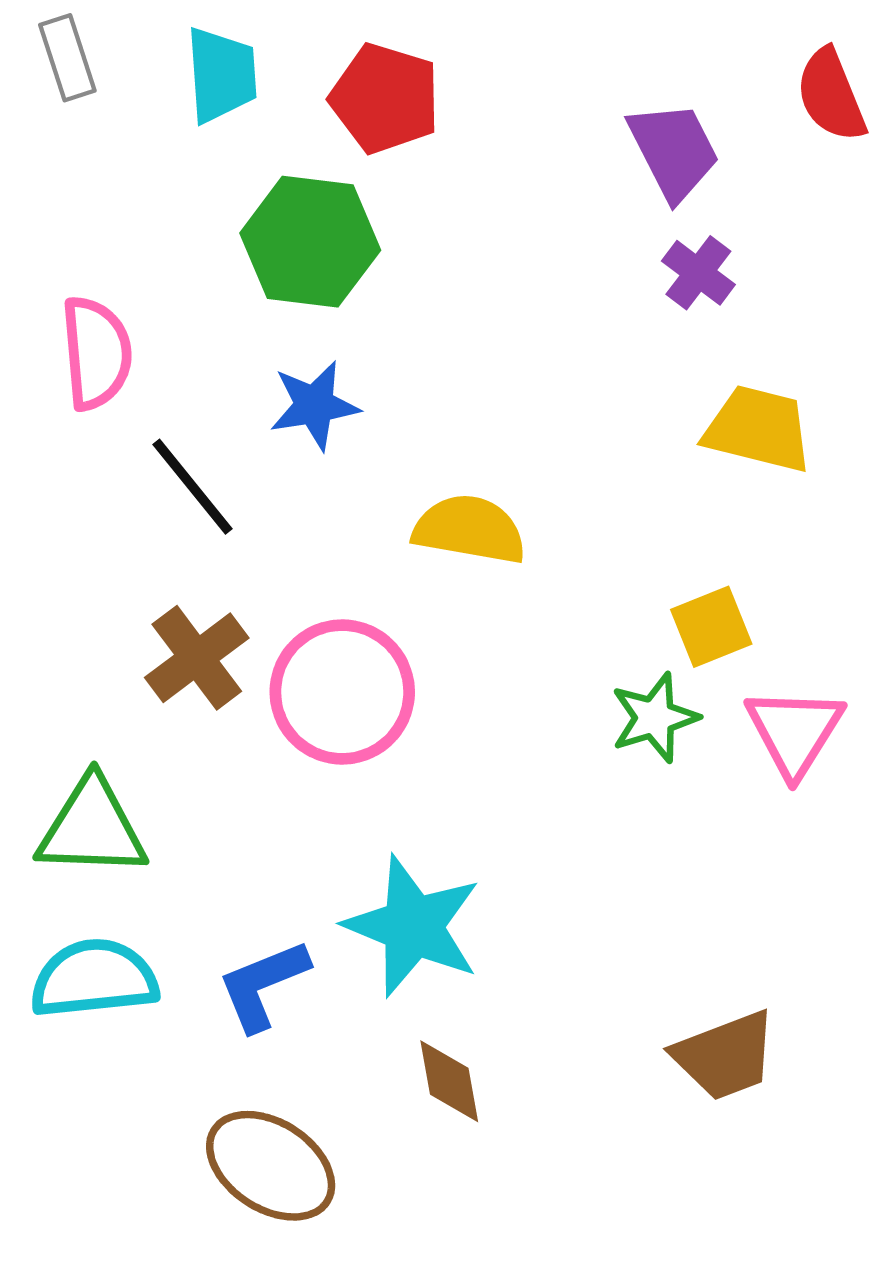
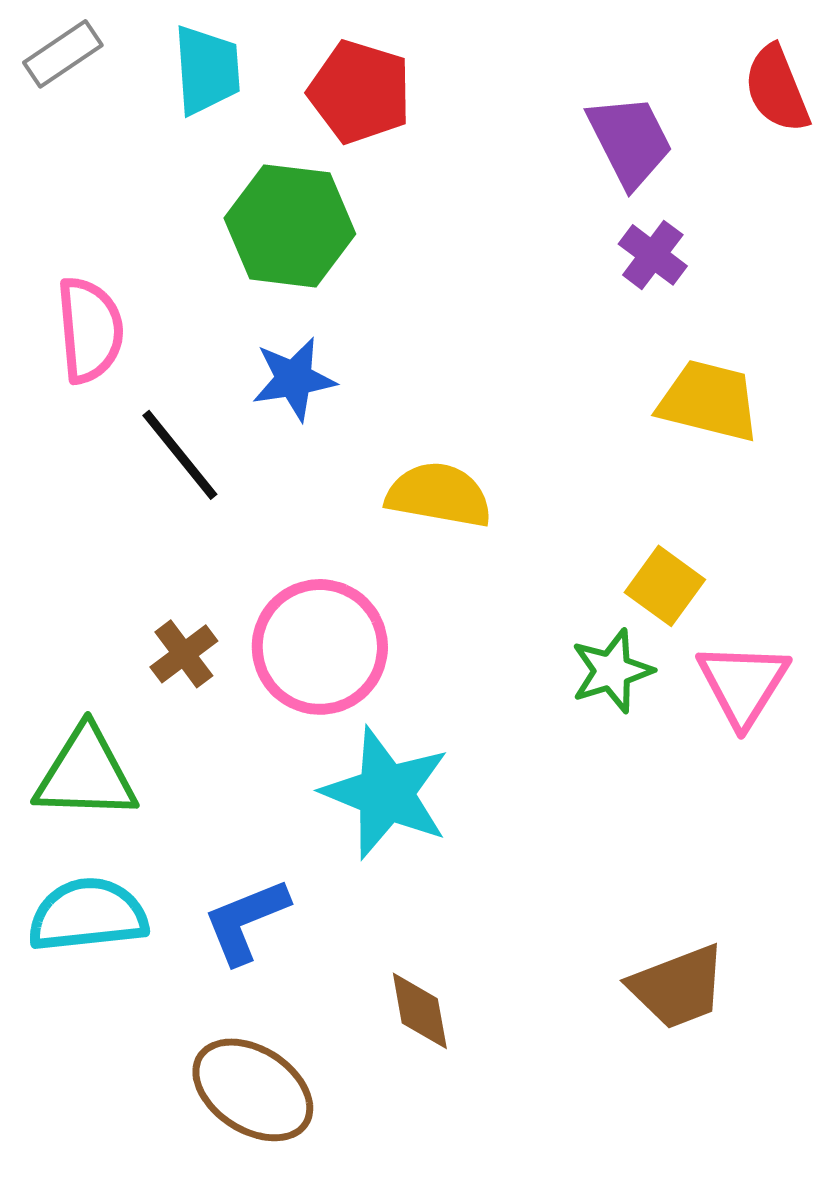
gray rectangle: (67, 58) -> (63, 54), turned 74
yellow square: (711, 627) -> (665, 586), turned -32
brown cross: (197, 658) -> (184, 654), moved, size x0.7
cyan star: (413, 926) -> (386, 793), moved

